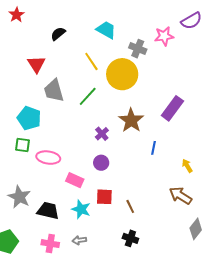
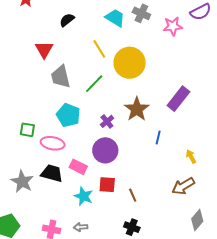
gray cross: (138, 49) -> (141, 13), moved
cyan pentagon: (29, 118) -> (68, 115), moved
purple circle: (101, 163) -> (105, 150), size x1.6
brown arrow: (180, 196) -> (183, 186), turned -65
black trapezoid: (48, 211) -> (52, 173), moved

